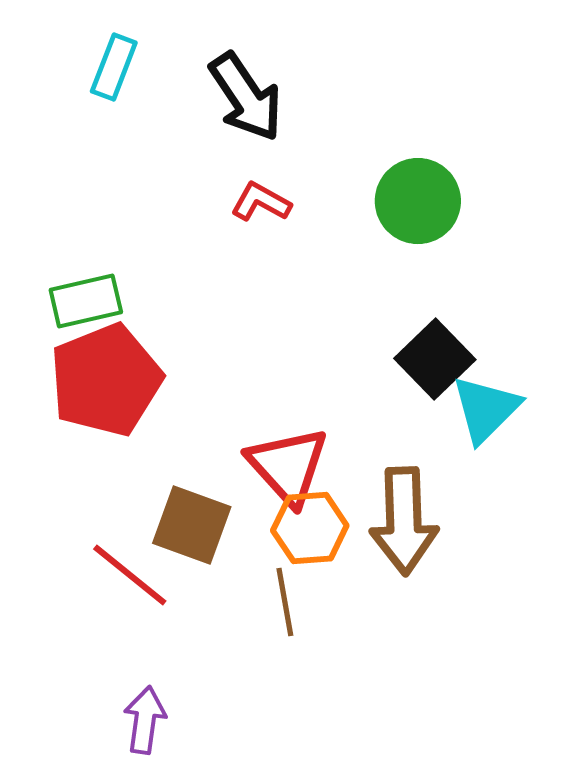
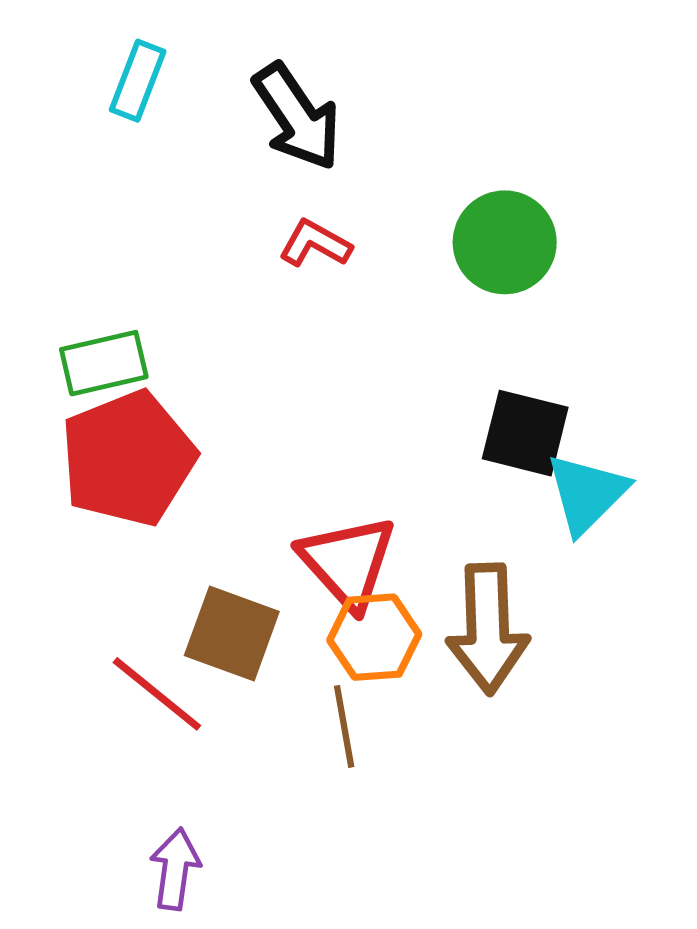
black square: (435, 359) -> (525, 433), turned -32

